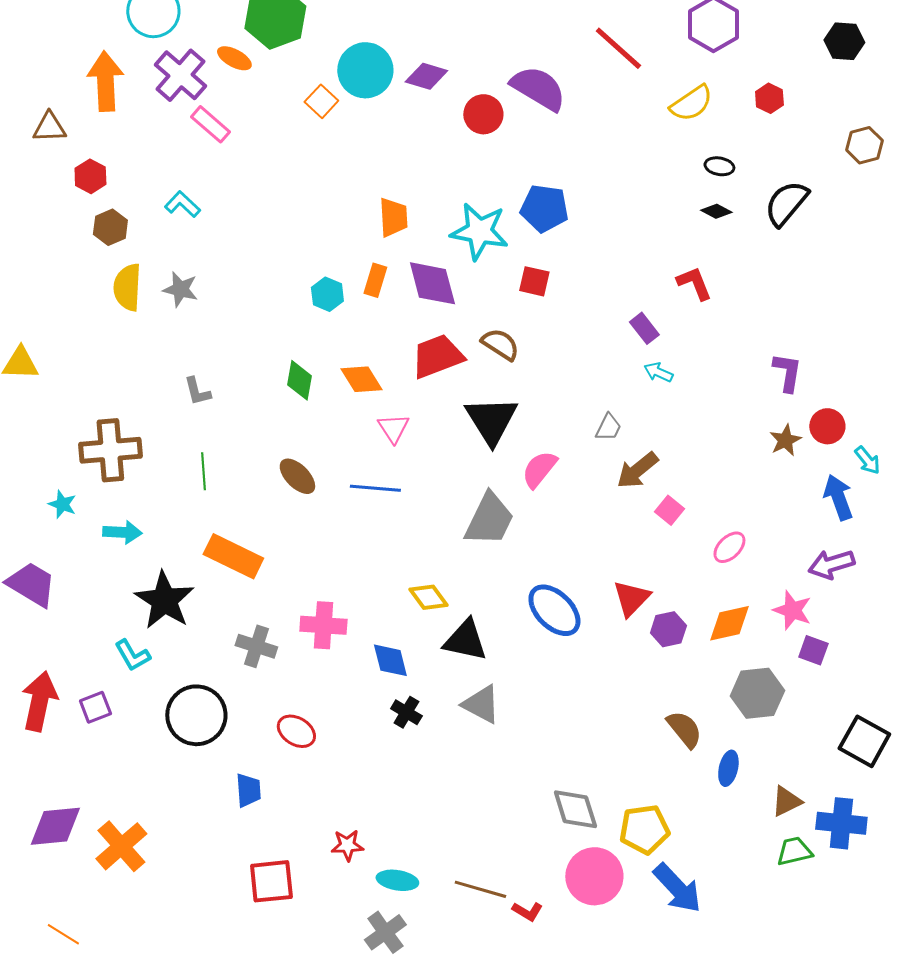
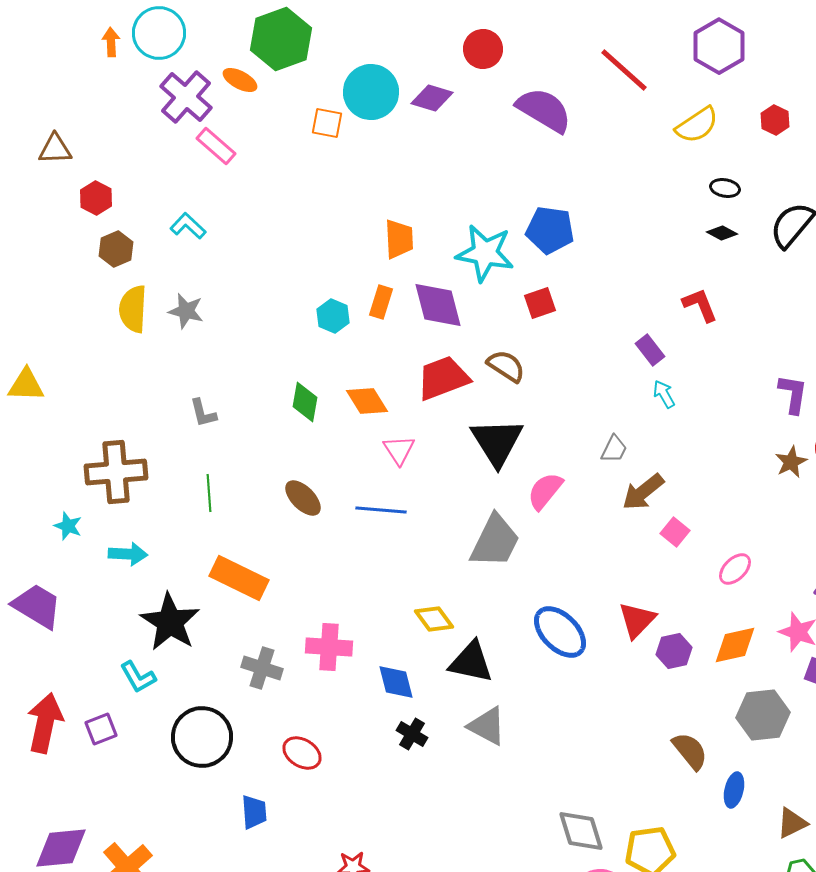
orange arrow: (105, 81) -> (111, 42), moved, size x0.5
orange square: (321, 101) -> (327, 123), turned -32
red circle: (483, 114) -> (483, 49), moved
red square: (534, 281) -> (540, 303), turned -32
cyan arrow: (658, 372) -> (664, 394), turned 36

